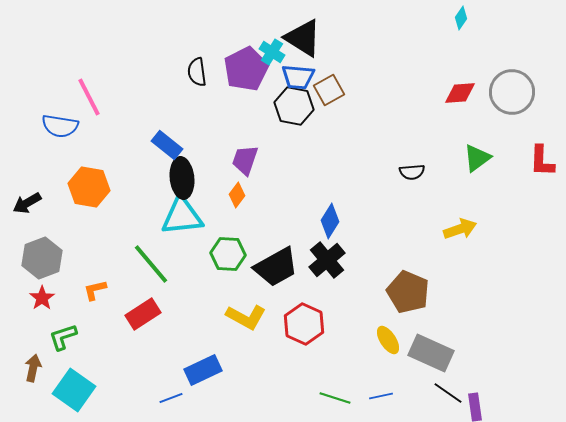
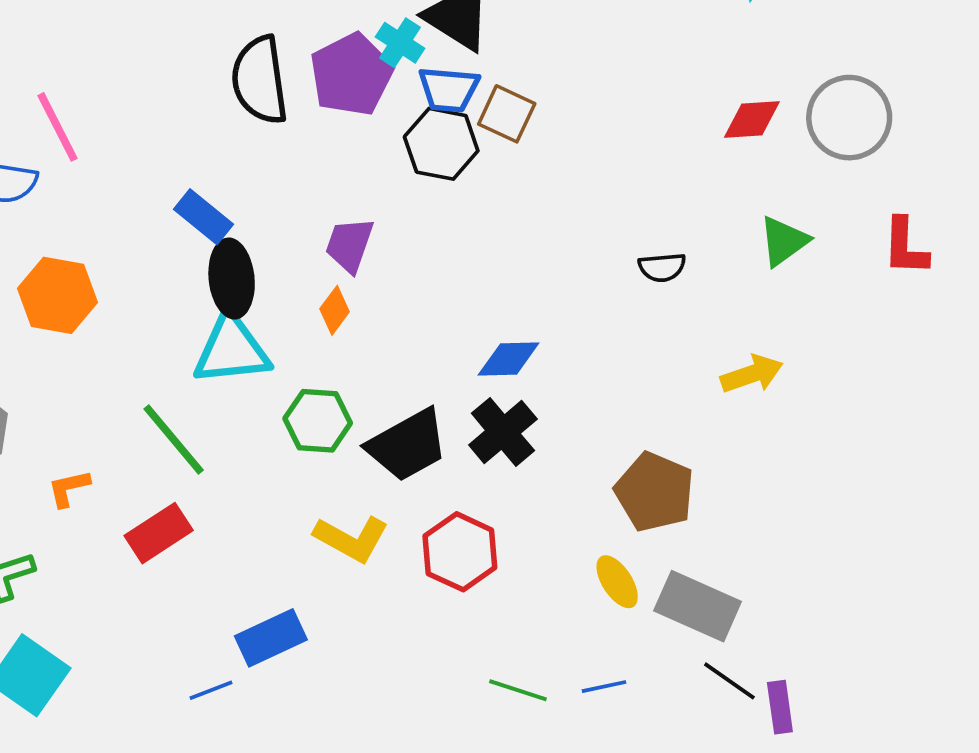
black semicircle: (197, 72) -> (260, 80), size x1.6
brown square: (329, 90) -> (507, 114), turned -36
blue diamond: (330, 221) -> (509, 359), turned 56

